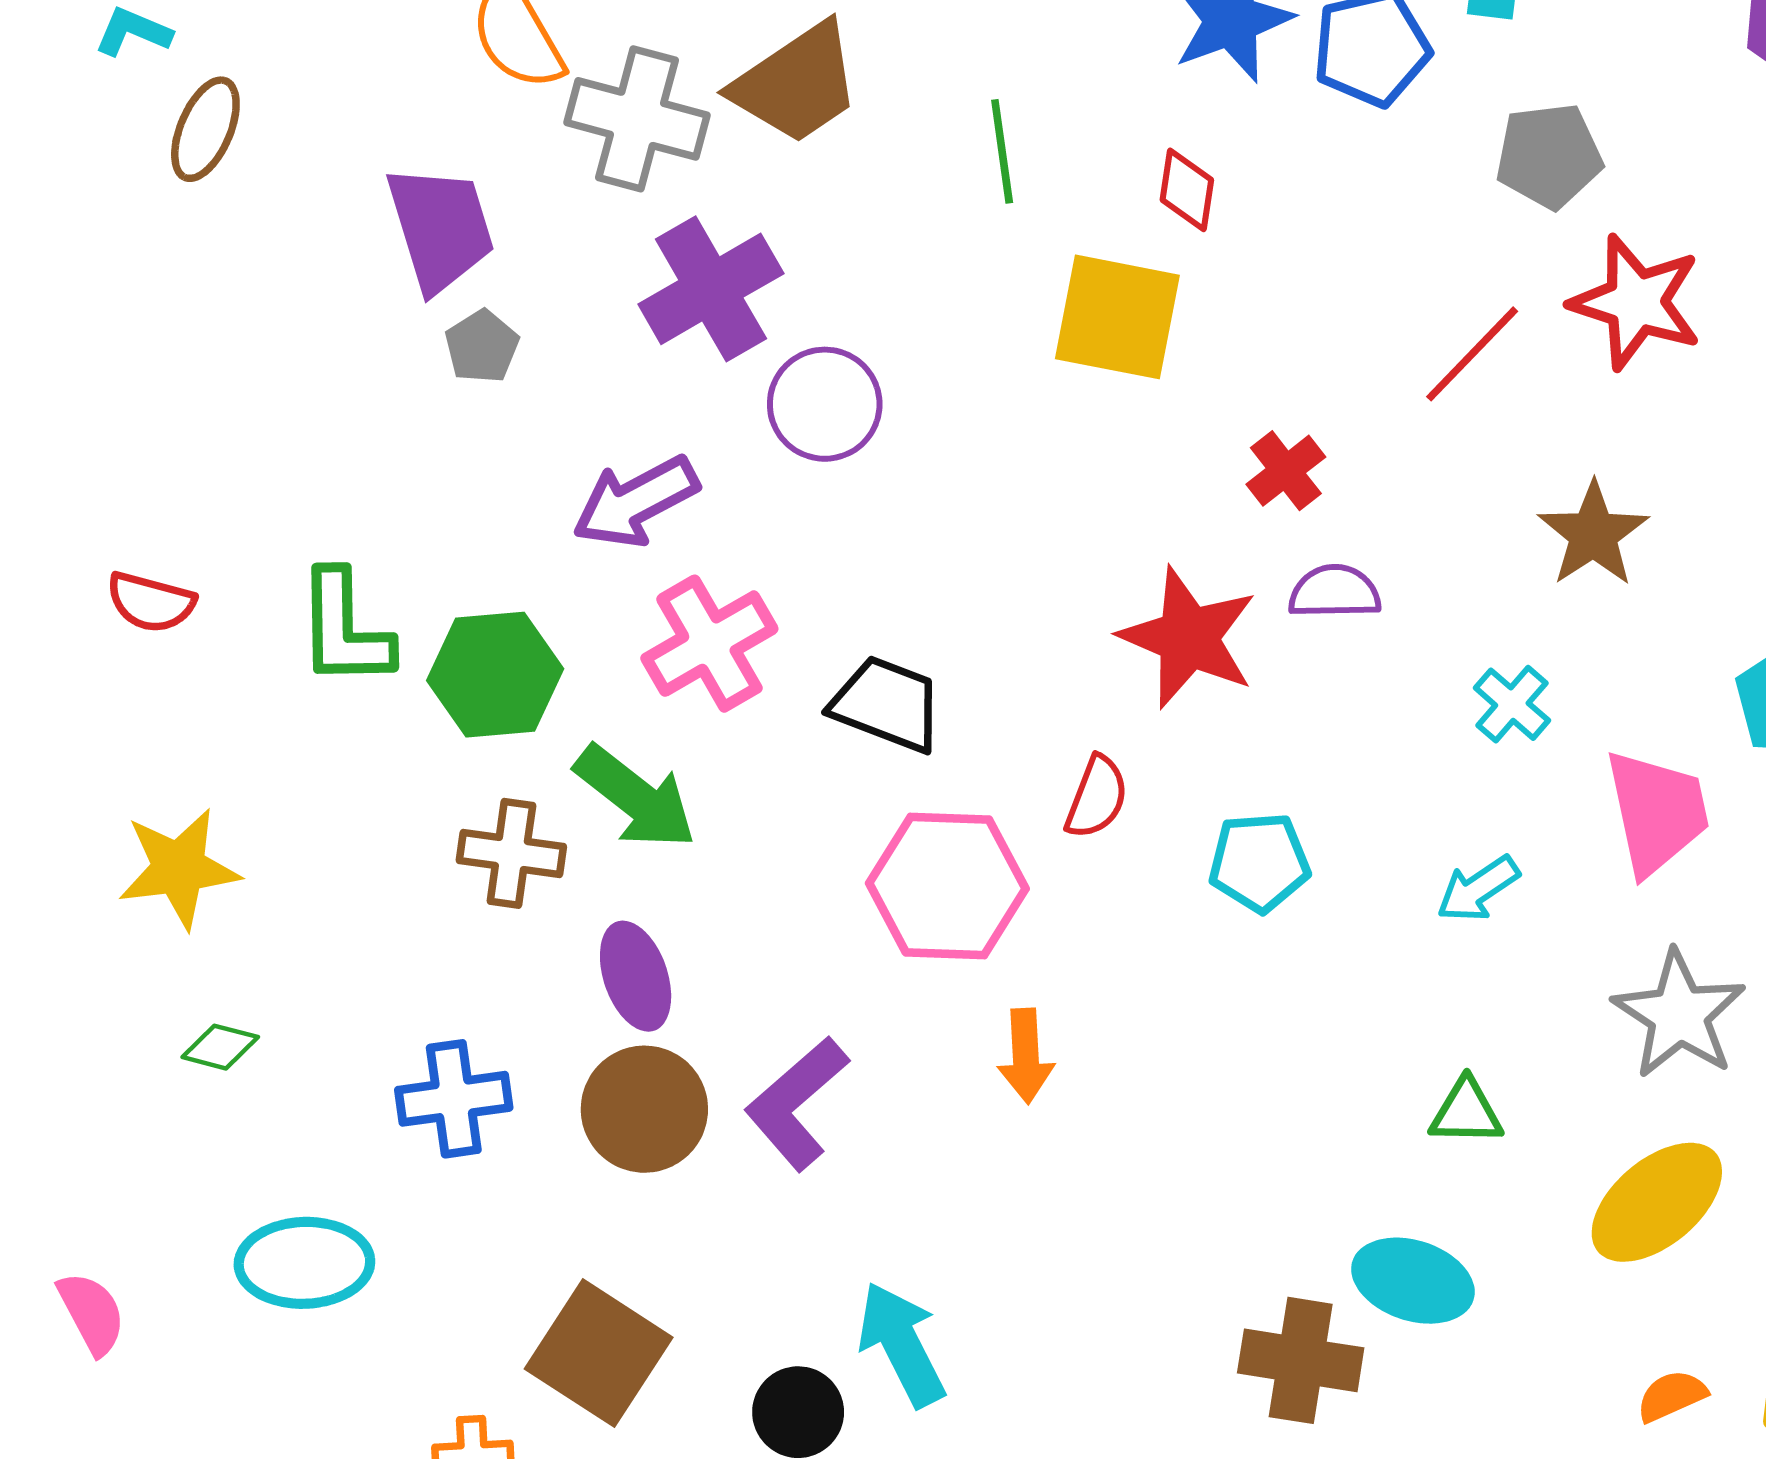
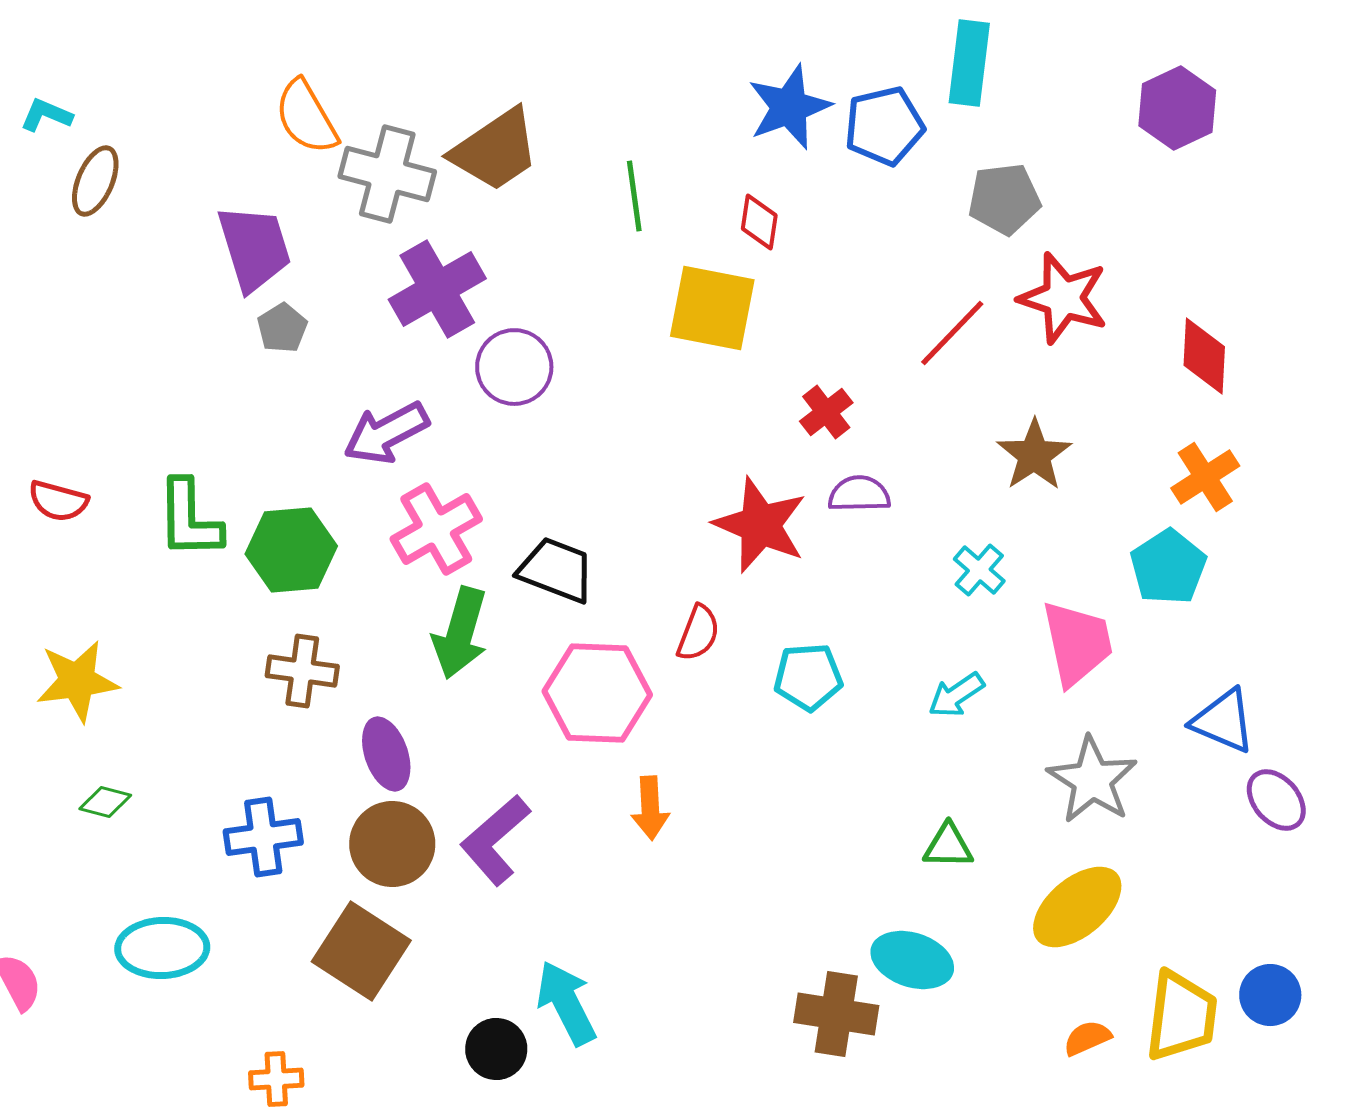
green arrow: (636, 797) -> (460, 633), moved, turned 68
brown square: (599, 1353) -> (361, 951), moved

